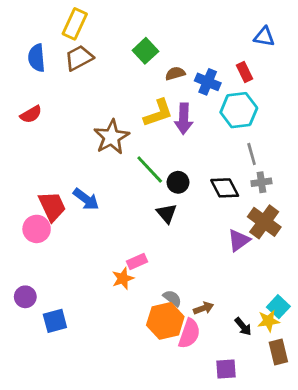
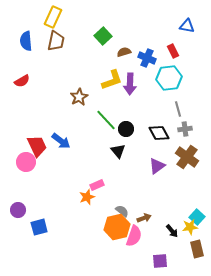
brown trapezoid: (79, 58) -> (56, 41), turned 130
brown star: (112, 137) -> (79, 97), size x0.7
purple triangle: (239, 240) -> (157, 166), moved

